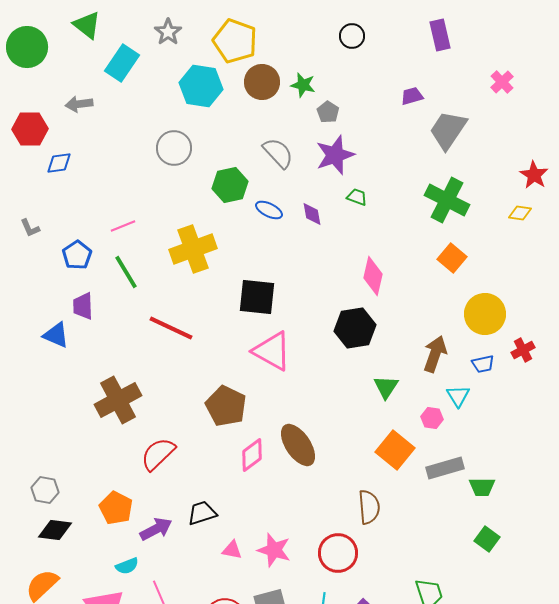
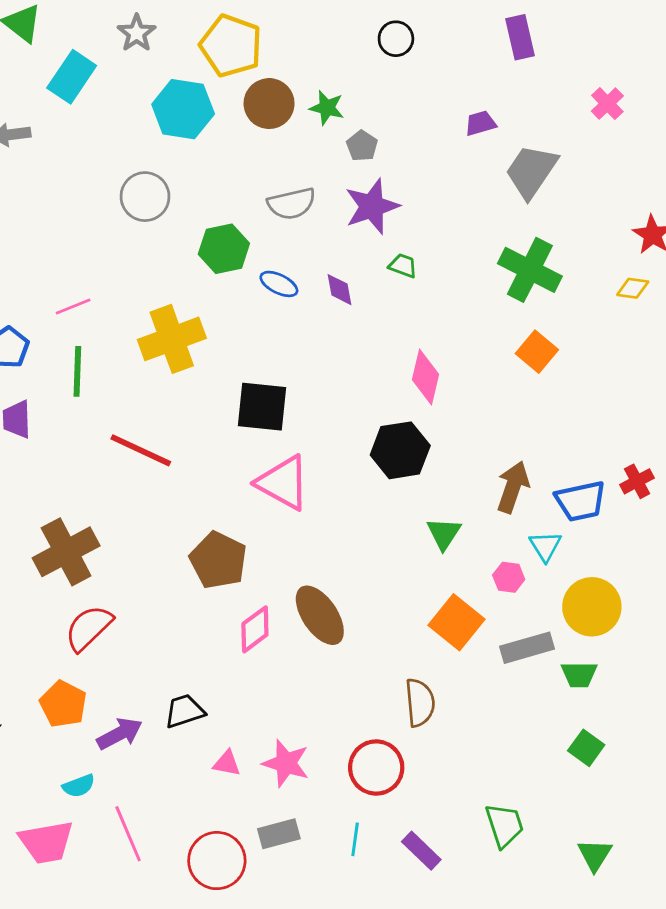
gray semicircle: (278, 153) -> (292, 204), turned 120
green line: (126, 272) -> (77, 371), turned 33
yellow circle: (485, 314) -> (592, 607), moved
blue trapezoid: (483, 364) -> (581, 501), size x1.6
red semicircle: (158, 454) -> (89, 628), moved

